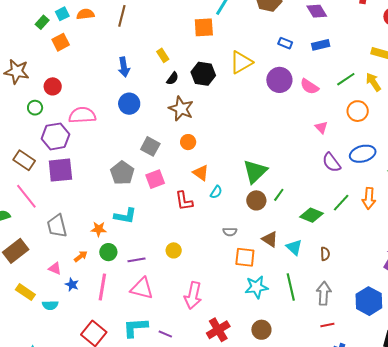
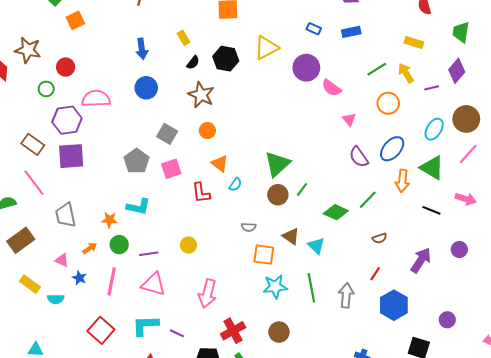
pink semicircle: (309, 86) -> (332, 88), moved
blue ellipse: (363, 154) -> (392, 149), turned -35
orange arrow: (369, 198) -> (402, 181), moved
brown semicircle: (325, 254) -> (380, 238), moved, turned 72
red line: (327, 325) -> (375, 274), moved, turned -48

